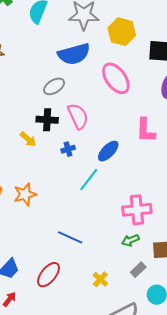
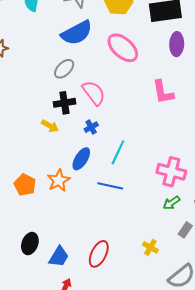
blue ellipse: (108, 151) -> (81, 159), moved
pink cross: (137, 210) -> (171, 172), turned 32
blue line: (70, 237) -> (110, 186), moved

